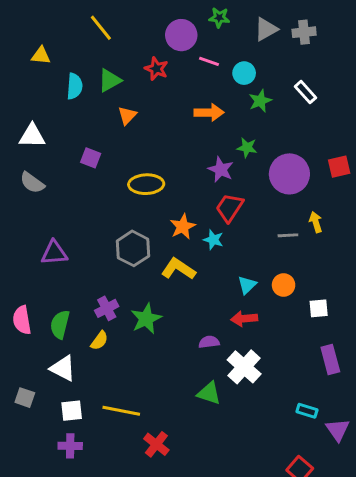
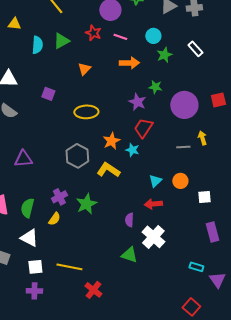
pink line: (209, 61) -> (120, 37), moved
orange triangle: (127, 115) -> (84, 69), moved
purple semicircle: (209, 342) -> (129, 220), turned -80

